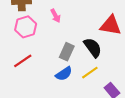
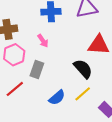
gray rectangle: (67, 52) -> (37, 70), moved

